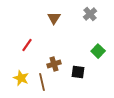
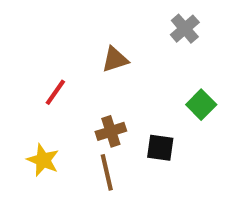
brown triangle: (54, 18) -> (115, 59), moved, turned 40
brown line: (42, 82) -> (107, 172), moved

